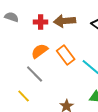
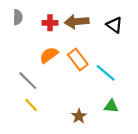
gray semicircle: (12, 17) -> (18, 17), turned 72
gray line: (35, 74) -> (28, 81), moved

